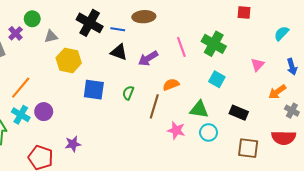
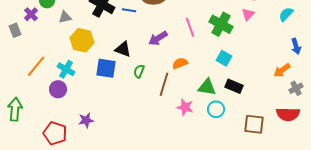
black triangle: (119, 52) -> (123, 49), moved
pink triangle: (258, 65) -> (248, 14), moved
gray cross: (292, 111) -> (296, 88), turned 32
black rectangle: (239, 113) -> (234, 86), moved
cyan cross: (21, 115) -> (66, 69), moved

